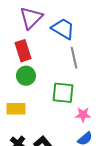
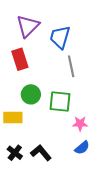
blue trapezoid: (63, 29) -> (60, 37), turned -105
green circle: (26, 76) -> (31, 94), moved

